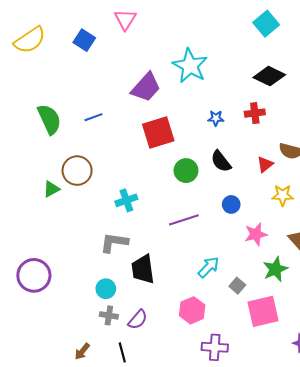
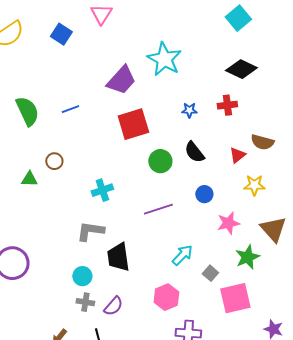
brown circle: (77, 171) -> (54, 161), size x0.6
green triangle: (51, 189) -> (29, 179), turned 30

